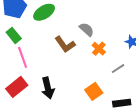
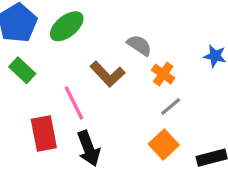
pink line: (23, 57) -> (74, 103), moved
gray line: (118, 69) -> (171, 107), moved
red rectangle: (17, 87) -> (44, 133), moved, turned -55

